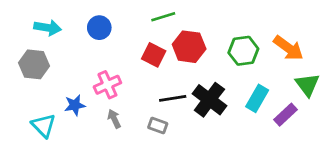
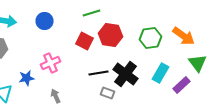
gray arrow: (114, 119) -> (56, 96), moved
gray rectangle: (158, 126) -> (108, 93), moved

